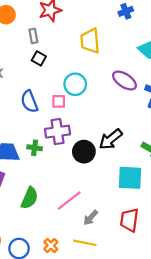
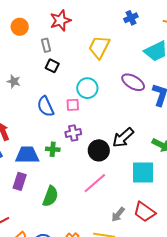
yellow trapezoid: (90, 41) -> (99, 47), turned 35
purple cross: (58, 132) -> (73, 133), size x0.7
pink line: (69, 200) -> (95, 183), moved
gray arrow: (91, 218) -> (118, 214), moved
red trapezoid: (129, 220) -> (144, 212), turned -60

